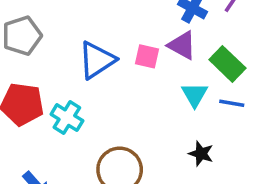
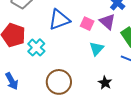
cyan triangle: (195, 95) -> (97, 49), moved

